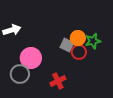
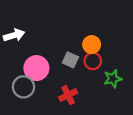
green star: (93, 41) -> (113, 79), moved
gray square: (67, 45) -> (70, 60), moved

